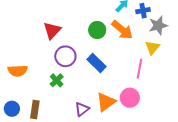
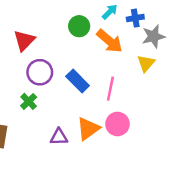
green circle: (97, 30) -> (79, 26), moved
pink line: (140, 69) -> (110, 89), moved
purple triangle: (82, 109) -> (59, 137), turned 35

